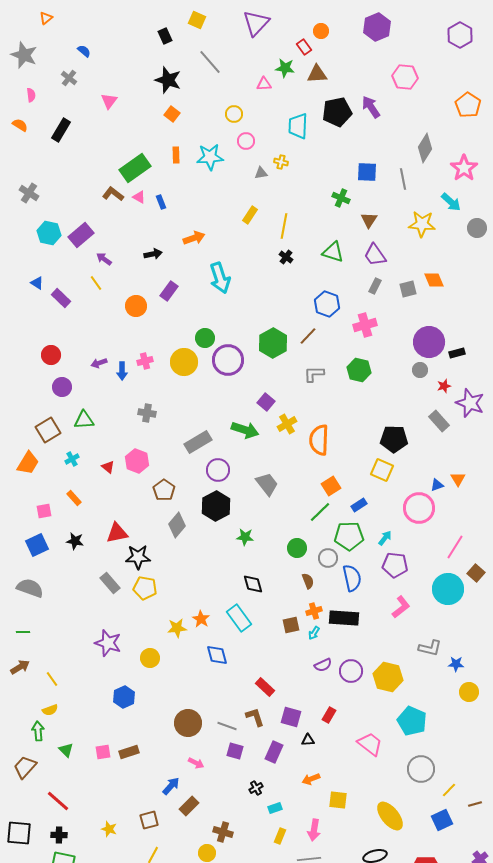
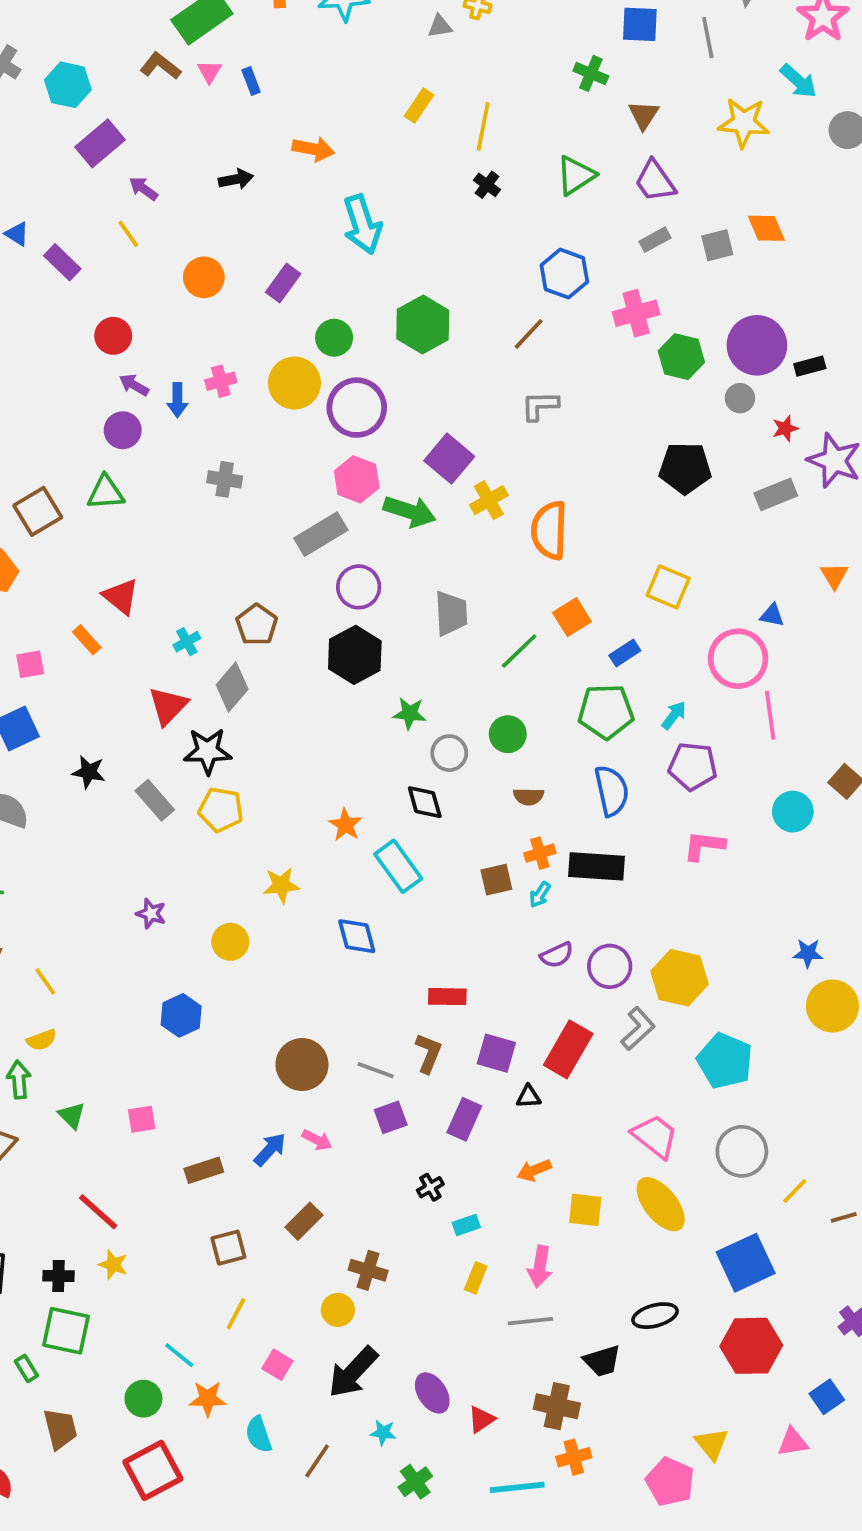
pink triangle: (139, 197) -> (209, 72), turned 32
cyan hexagon: (49, 233) -> (68, 85), moved
orange arrow: (194, 238) -> (313, 149), turned 30
green triangle: (333, 252) -> (576, 175), turned -50
gray rectangle: (375, 286) -> (655, 240), turned 35
purple rectangle: (169, 291) -> (283, 283), moved
green hexagon: (273, 343) -> (423, 325), moved
red circle: (51, 355) -> (113, 336), moved
purple circle: (228, 360) -> (357, 408), moved
purple arrow: (99, 363) -> (134, 385), turned 49
green hexagon: (359, 370) -> (681, 357), moved
purple circle: (62, 387) -> (123, 430), moved
purple square: (266, 402) -> (449, 459), size x1.4
gray rectangle: (439, 421) -> (776, 494), turned -70
black pentagon: (394, 439) -> (685, 468), moved
cyan cross: (72, 459) -> (187, 642), moved
pink hexagon: (137, 461) -> (357, 479), moved
red triangle: (108, 467) -> (121, 596), moved, size x1.5
orange triangle: (458, 479) -> (834, 576), moved
gray trapezoid: (267, 484) -> (451, 613), turned 35
blue triangle: (437, 485) -> (772, 615), turned 32
green line: (320, 512) -> (519, 651), moved
gray diamond: (177, 525) -> (232, 687), moved
red triangle: (117, 533) -> (168, 706), turned -35
black star: (75, 541) -> (89, 772), moved
pink line: (455, 547) -> (770, 715), moved, turned -40
gray circle: (328, 558) -> (449, 753), moved
brown semicircle: (308, 581) -> (529, 796), turned 112
cyan circle: (448, 589) -> (793, 812), size x0.7
pink L-shape: (401, 607) -> (704, 846), turned -135
orange star: (201, 619) -> (345, 825), moved
purple star: (108, 643) -> (151, 913), size x0.6
gray L-shape: (430, 648) -> (638, 1029), moved, turned -55
red rectangle: (265, 687) -> (447, 997), turned -42
yellow circle: (469, 692) -> (832, 1006), size x1.4
red rectangle: (329, 715) -> (568, 1049), size x1.8
brown L-shape: (255, 717) -> (428, 1053), turned 40
pink trapezoid: (370, 744) -> (655, 1136), moved
purple square: (235, 751) -> (391, 1117), turned -36
brown rectangle: (129, 752) -> (204, 1170), moved
blue arrow: (171, 786) -> (270, 1149), moved
red line: (58, 801) -> (98, 1212), moved
yellow ellipse: (390, 816) -> (661, 1204), moved
blue square: (442, 820) -> (746, 1263), moved, size x1.4
yellow star: (109, 829) -> (113, 1265), moved

